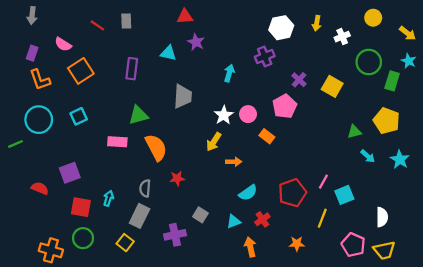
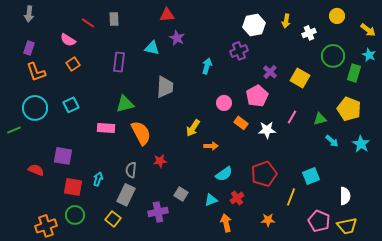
pink semicircle: (63, 44) -> (68, 40), moved
orange square: (81, 71) -> (73, 64), size x0.6
white star: (224, 115) -> (267, 130), moved, turned 30
purple square: (70, 173) -> (63, 156), turned 30
pink line: (323, 182) -> (292, 117), moved
orange cross: (51, 250) -> (46, 226), turned -35

